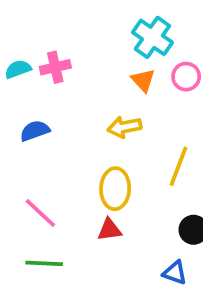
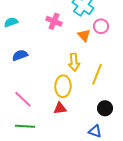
pink cross: (55, 67) -> (54, 21), moved, turned 35
orange triangle: (143, 80) -> (84, 35), moved
yellow arrow: (124, 127) -> (74, 62), moved, turned -84

